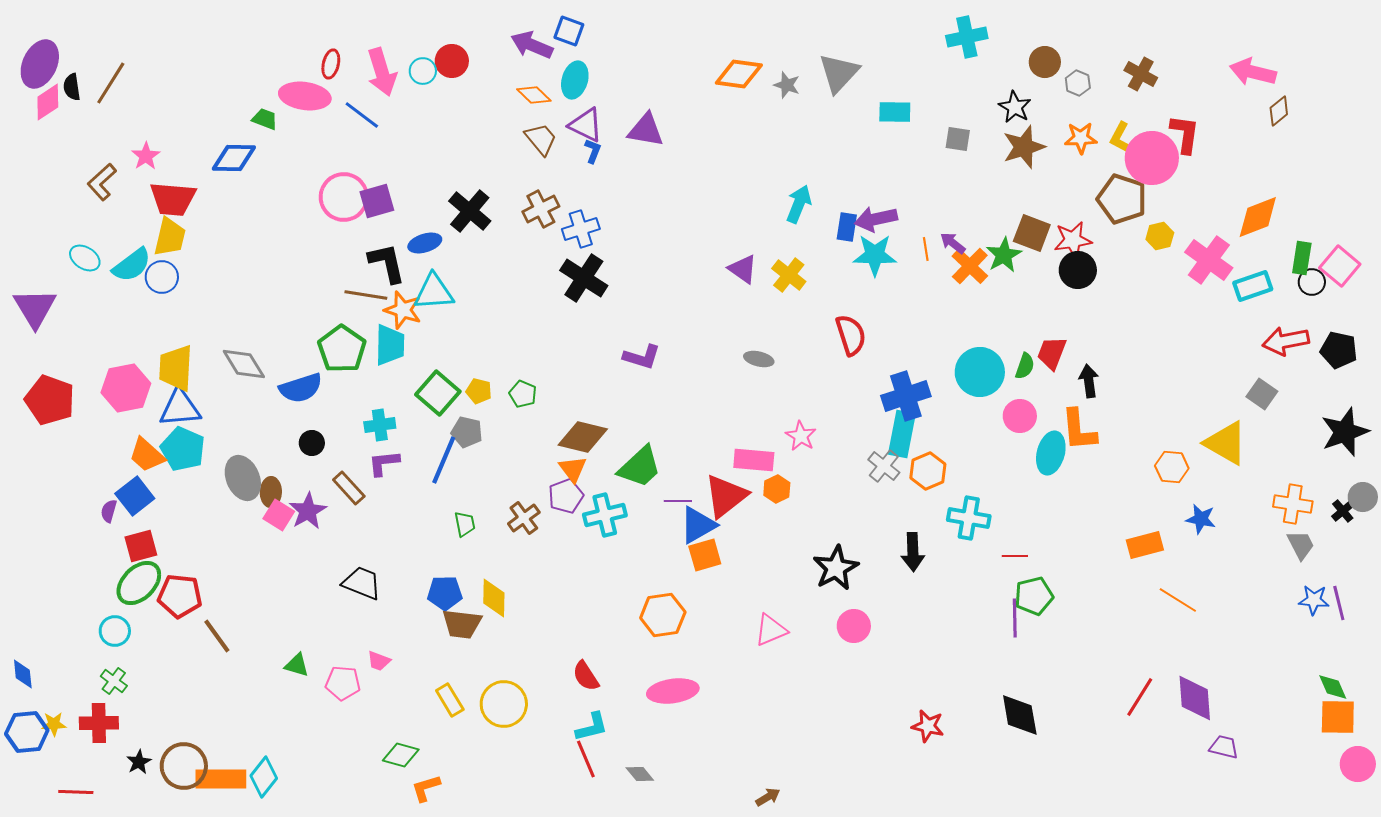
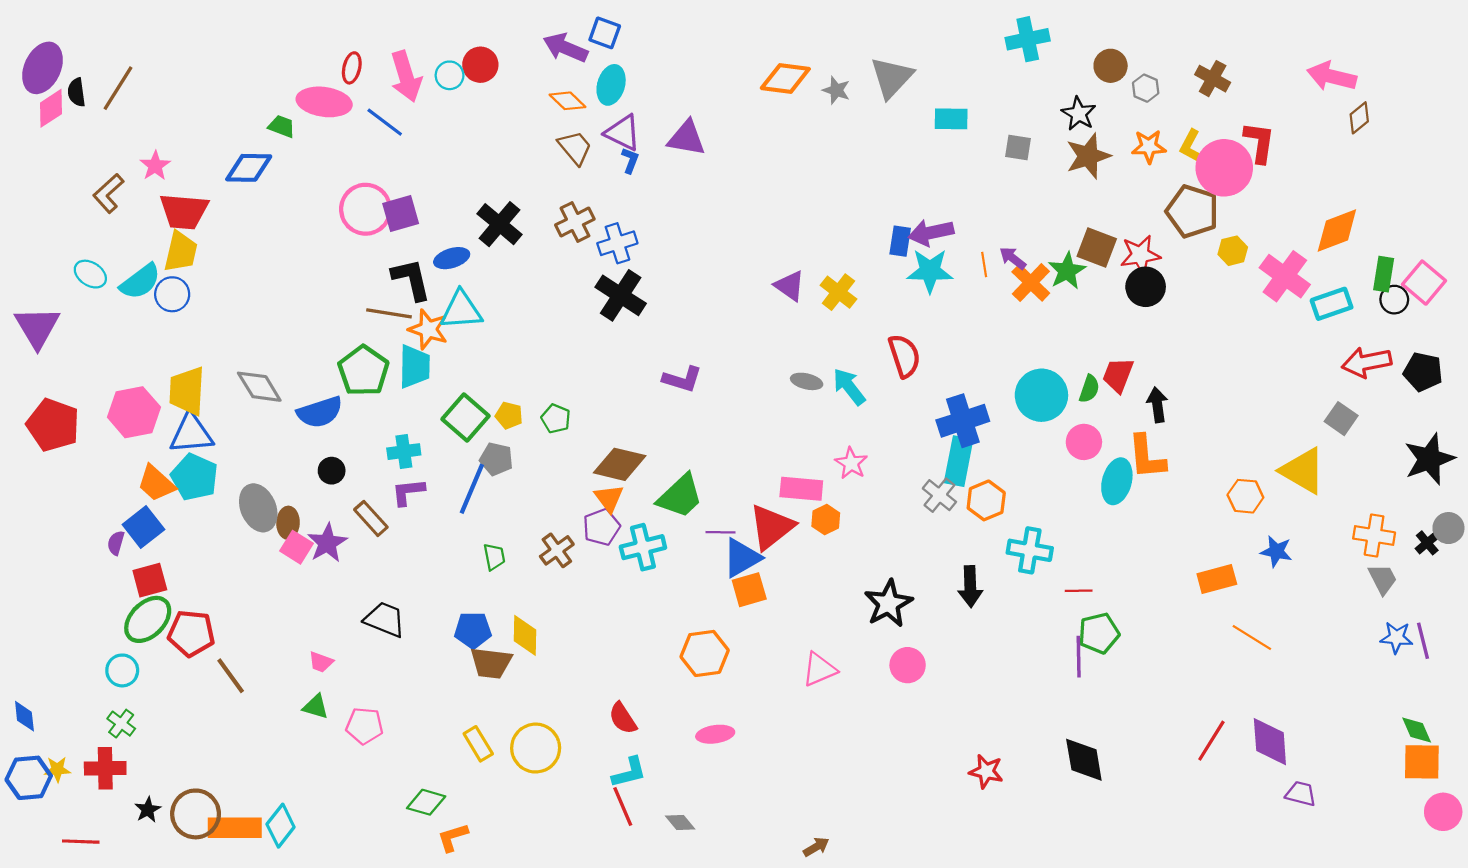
cyan arrow: (799, 204) -> (849, 387), moved, turned -60
pink trapezoid: (379, 661) -> (321, 662), moved
pink ellipse: (673, 691) -> (715, 734), size x0.7

